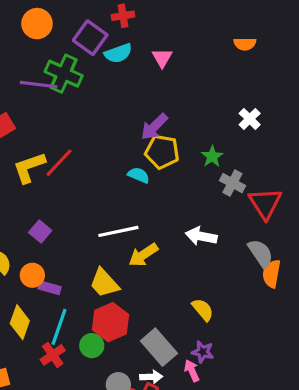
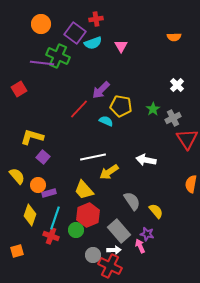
purple arrow: (154, 127) -> (101, 90), moved
red line: (59, 163) -> (79, 109), moved
yellow L-shape: (29, 167) -> (32, 137), moved, turned 35
gray cross: (232, 183) -> (173, 118), moved, turned 35
gray semicircle: (261, 253) -> (132, 201), moved
purple rectangle: (50, 288) -> (49, 193), turned -32
yellow semicircle: (203, 310) -> (156, 211), moved
red cross: (53, 355) -> (51, 236), turned -35

